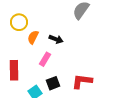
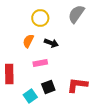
yellow circle: (19, 22) -> (40, 18), moved
pink rectangle: (45, 59) -> (40, 63), turned 48

